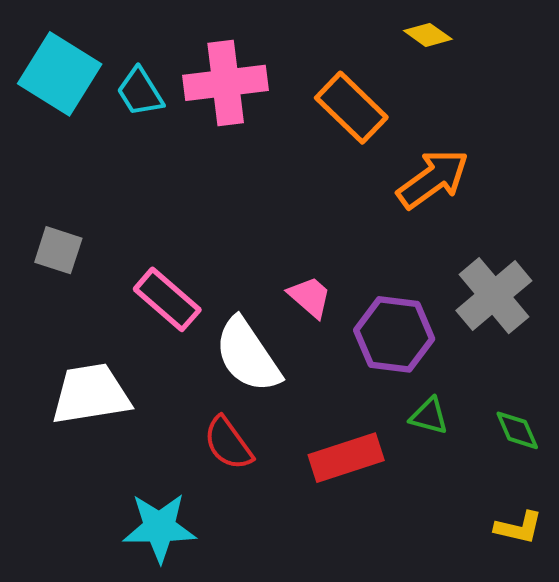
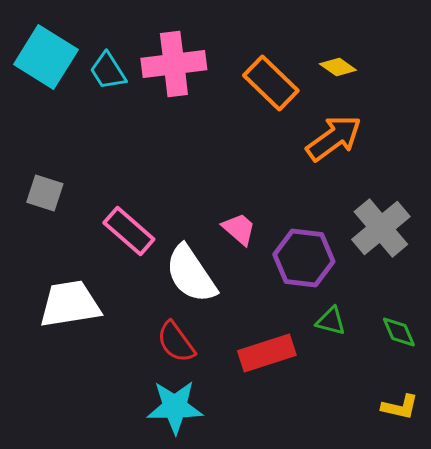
yellow diamond: (428, 35) -> (338, 67), moved
cyan star: (159, 528) -> (175, 407), moved

